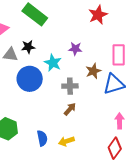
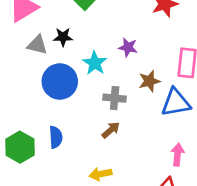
blue semicircle: (42, 138) -> (56, 137), moved

